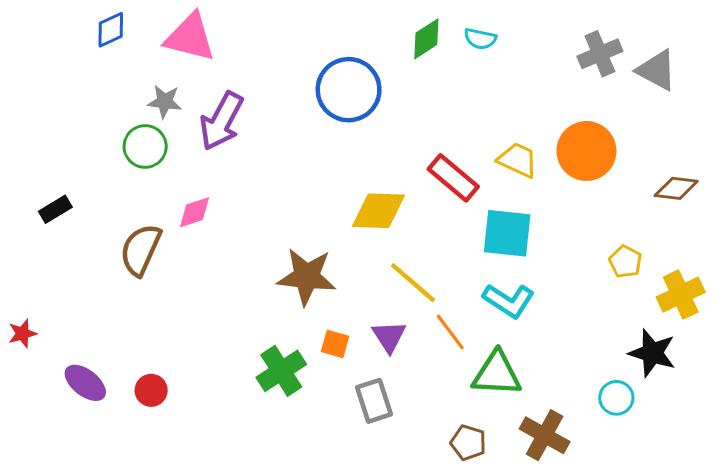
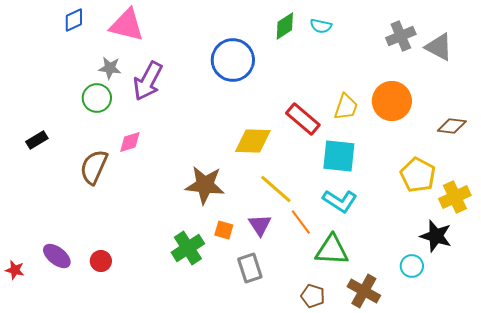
yellow trapezoid: (518, 160) -> (346, 107), turned 84
yellow pentagon: (625, 262) -> (418, 175), size x1.6
red star: (22, 333) -> (15, 270), moved, turned 30

